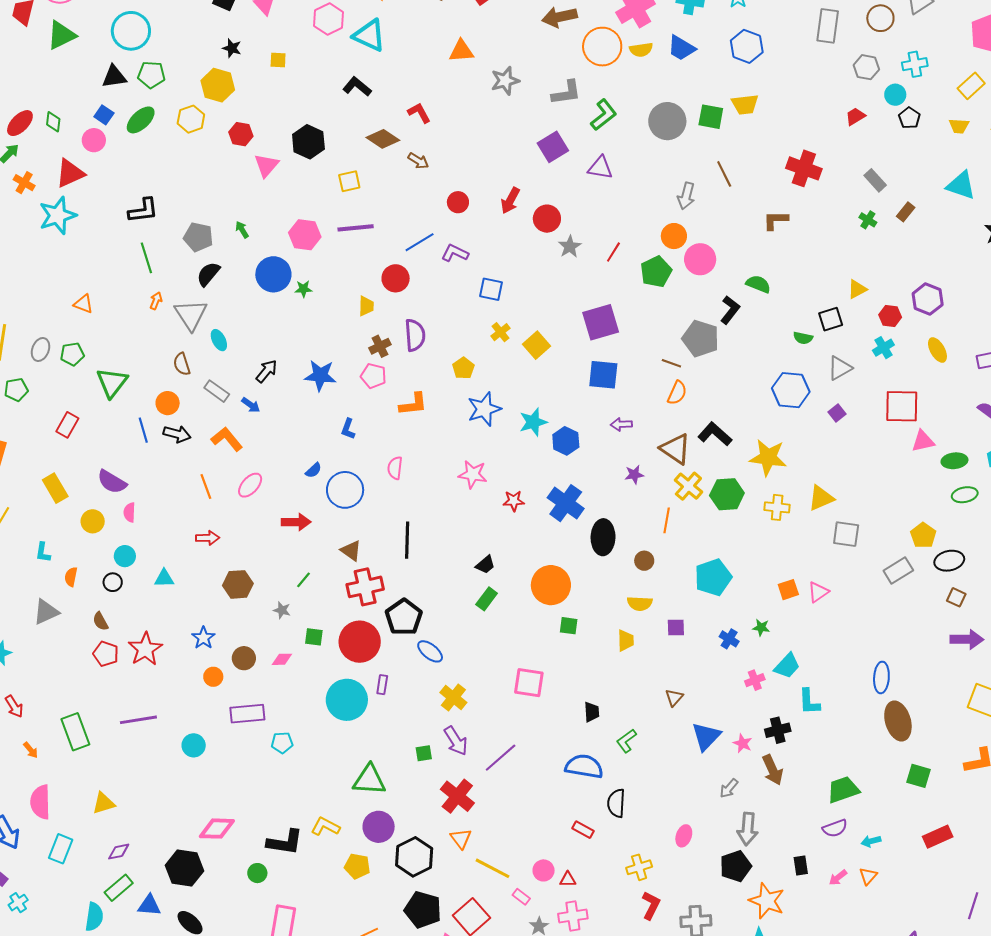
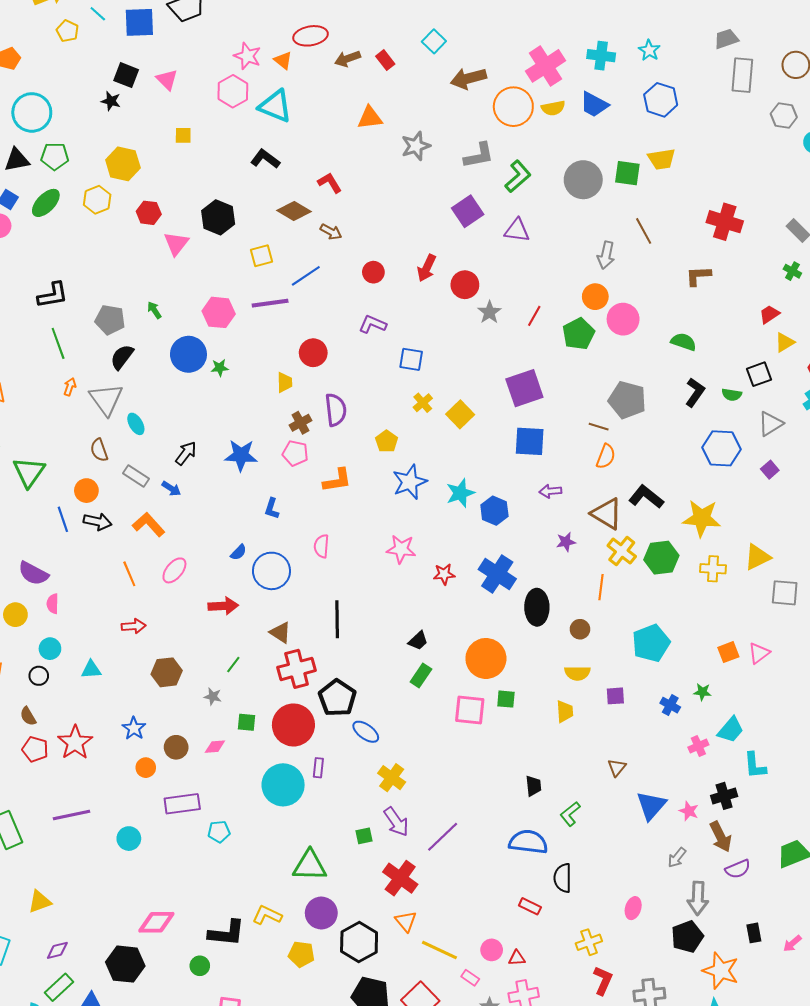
black star: (232, 48) -> (111, 101), moved
red trapezoid: (855, 116) -> (769, 314), moved
blue line: (420, 242) -> (306, 276), moved
black L-shape: (730, 310) -> (695, 392), moved
pink square: (529, 683) -> (470, 710), moved
purple semicircle: (835, 828) -> (738, 869), moved

